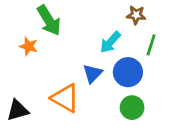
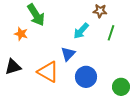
blue circle: (128, 72) -> (86, 77), moved
green circle: (132, 108) -> (121, 87), moved
black triangle: (18, 110) -> (13, 67), moved

